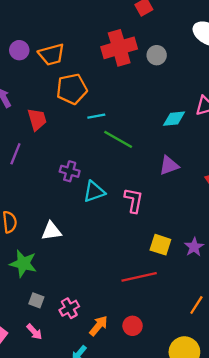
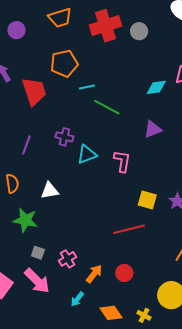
orange trapezoid: (51, 55) -> (60, 18), moved
red trapezoid: (37, 119) -> (34, 91), size x1.4
purple line: (15, 154) -> (26, 145), moved
pink arrow: (34, 332) -> (37, 281), size x1.8

